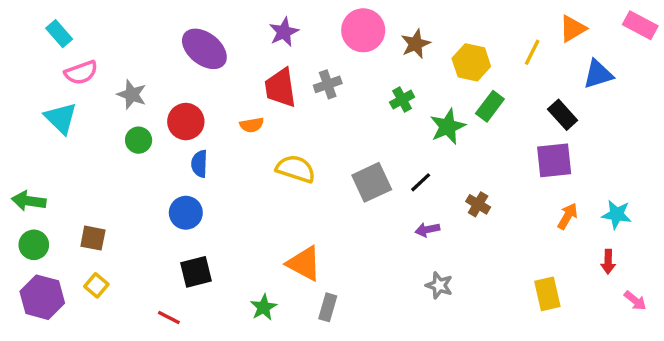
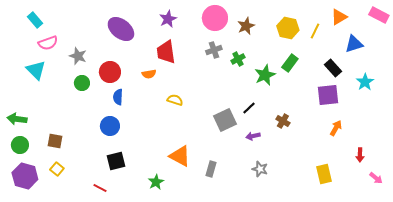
yellow hexagon: (471, 62) -> (288, 28), moved
gray cross: (328, 84) -> (214, 50), moved
yellow semicircle: (296, 169) -> (175, 100), size x0.7
gray square: (372, 182) -> (225, 120), moved
cyan star: (617, 214) -> (365, 82), moved, turned 30
gray rectangle: (328, 307) -> (211, 169), moved

